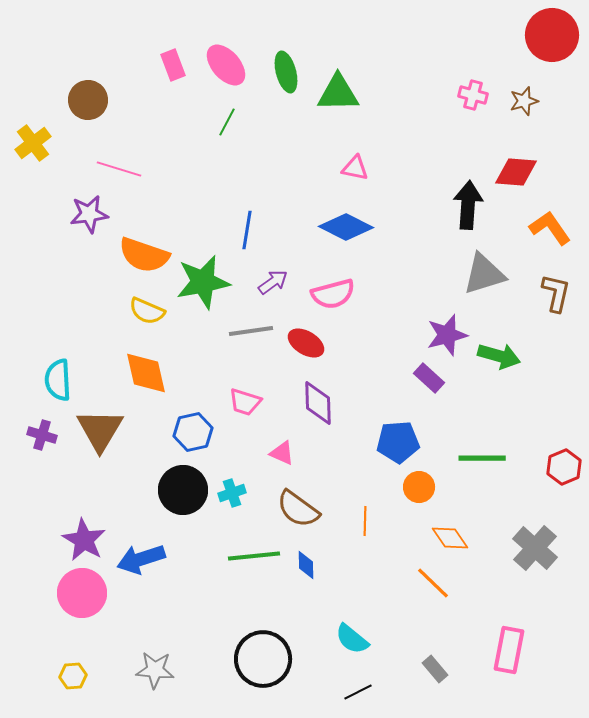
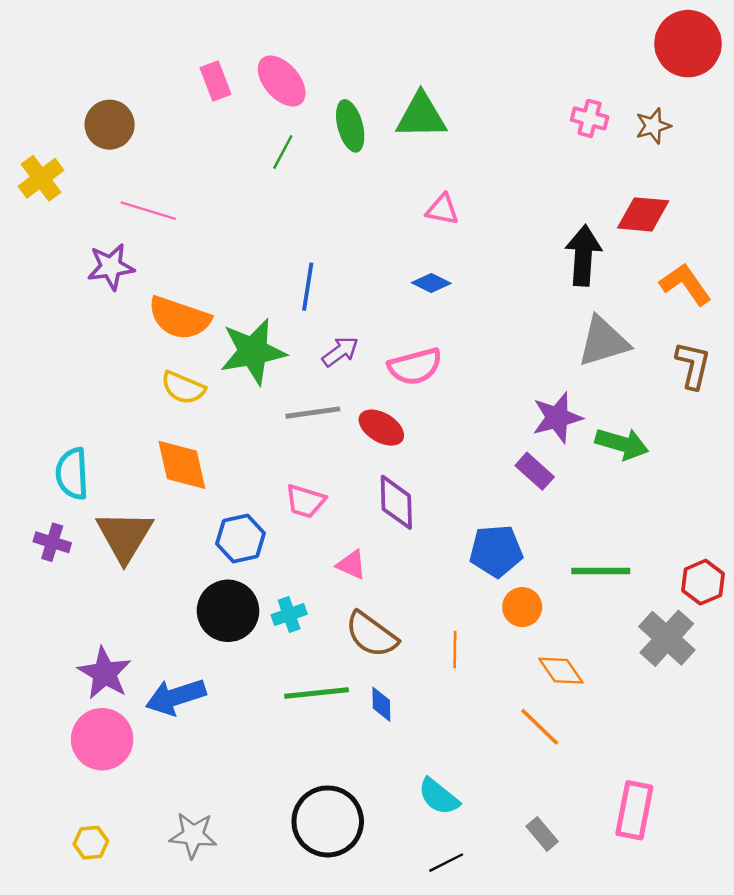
green ellipse: (286, 72) -> (350, 126), moved
blue diamond: (346, 227) -> (431, 283), size x0.6
gray cross: (535, 548) -> (667, 638), moved

